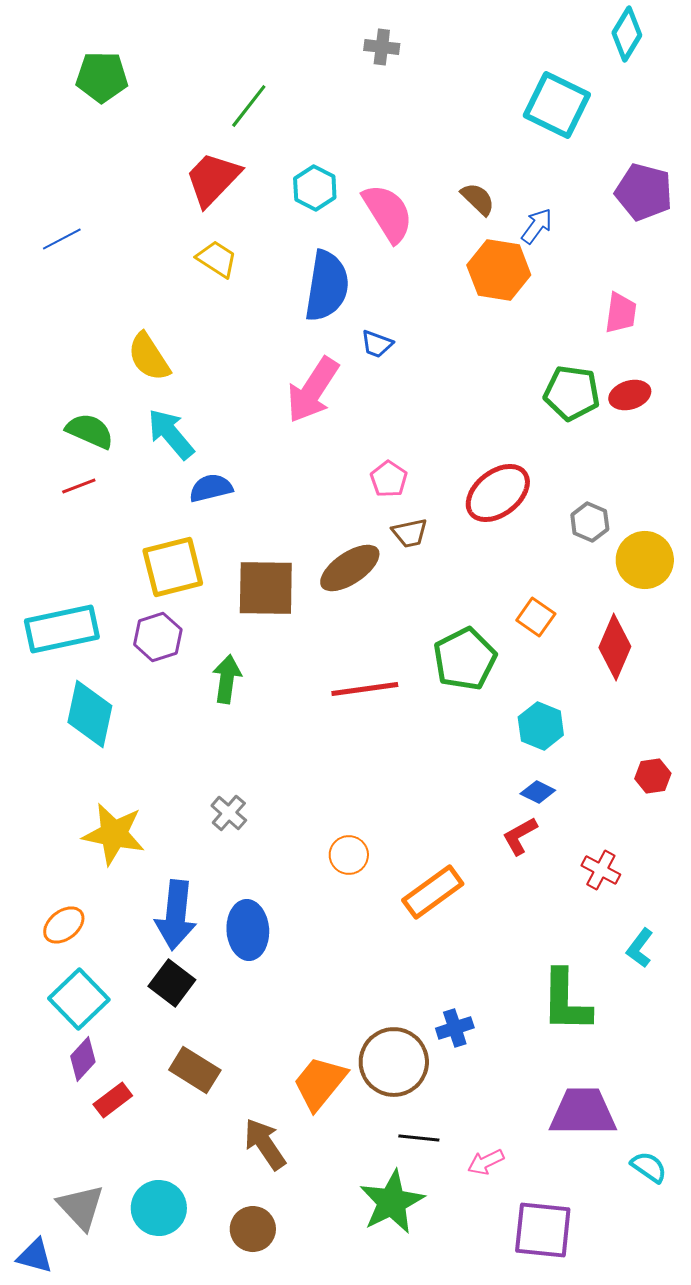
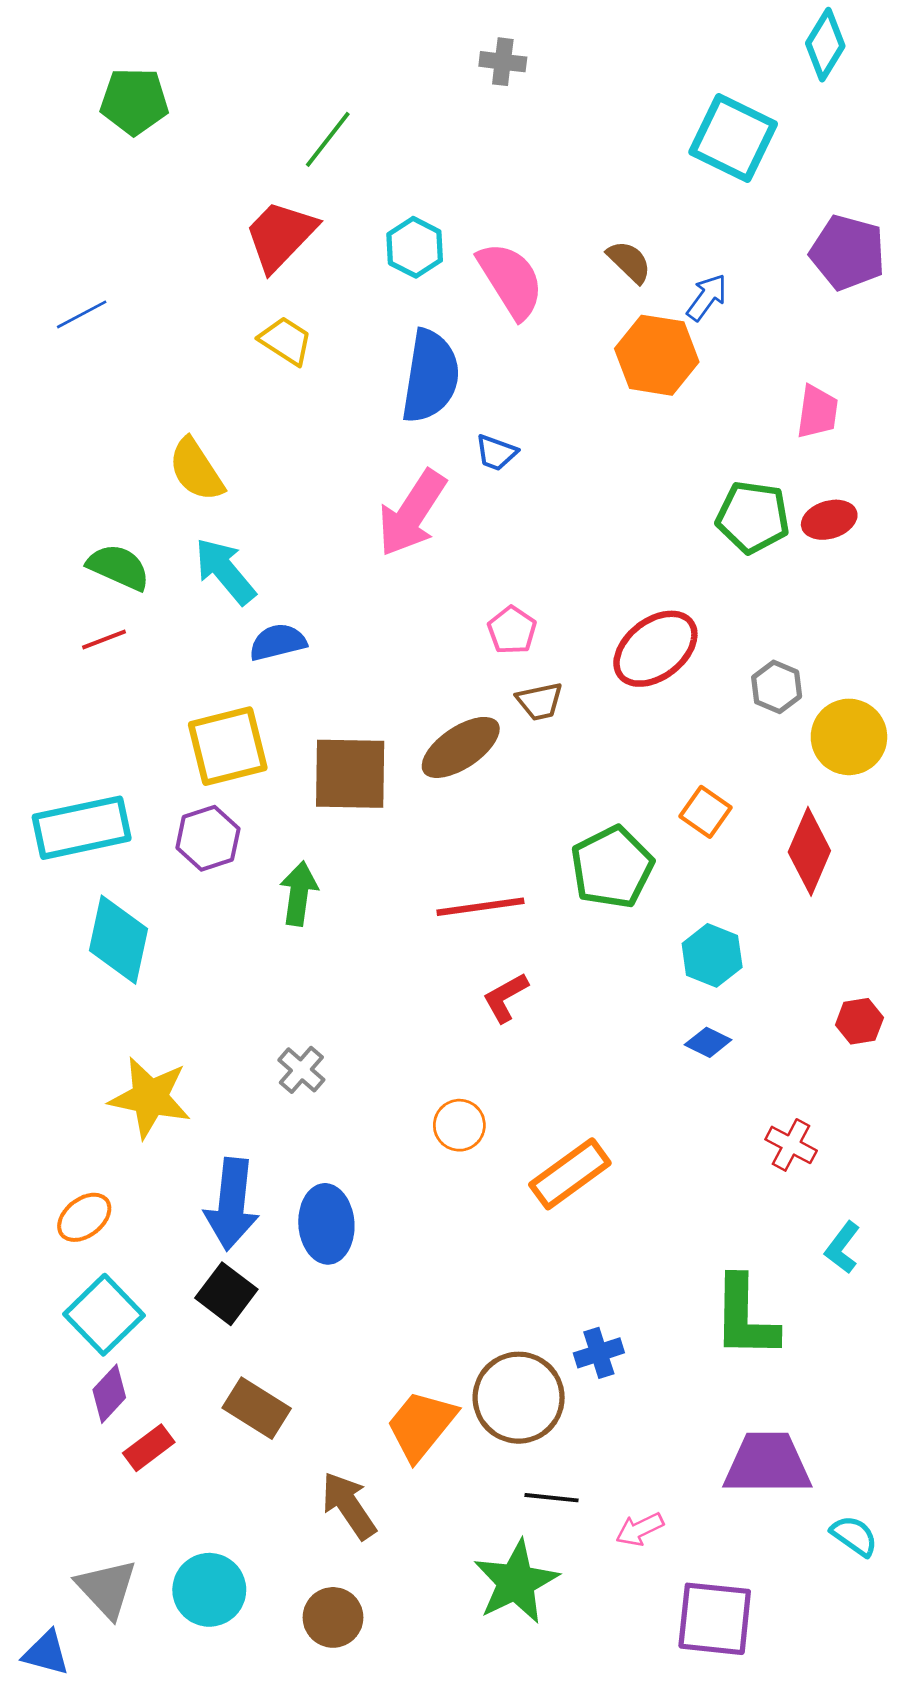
red L-shape: (520, 836) -> (505, 998), moved

